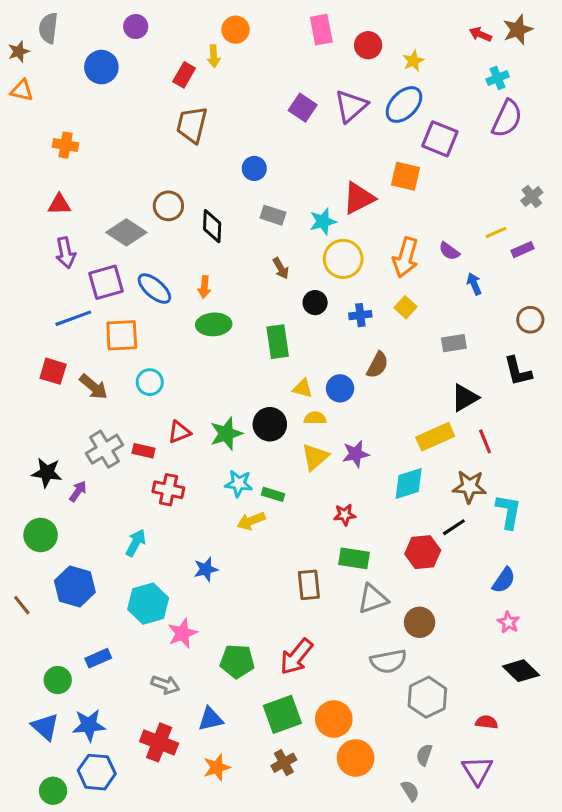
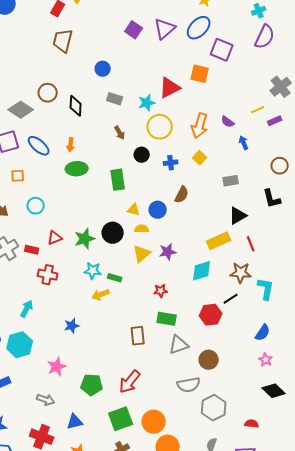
gray cross: (532, 197) -> (281, 87), size x1.5
orange square: (122, 335) -> (18, 176), size x0.6
cyan hexagon: (148, 604) -> (20, 345), moved

